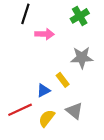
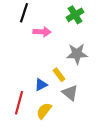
red line: (20, 110) -> (19, 103), turned -50
gray triangle: (74, 111) -> (70, 93), moved

